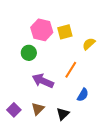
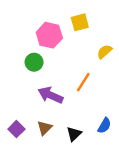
yellow square: (65, 32) -> (80, 22), moved
blue semicircle: (83, 95) -> (104, 126), moved

